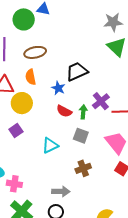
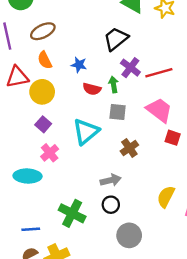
black trapezoid: (77, 72) -> (116, 39), moved
cyan triangle: (50, 145) -> (86, 132), size x1.4
pink cross: (14, 184) -> (50, 153), moved, turned -35

